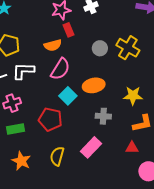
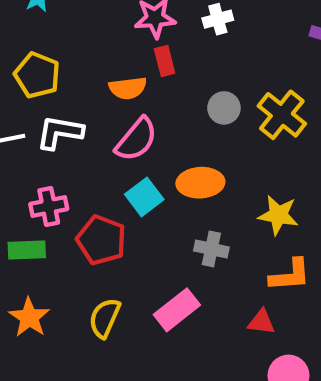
pink cross: (12, 103) -> (49, 206), moved

